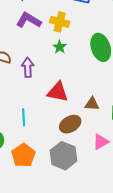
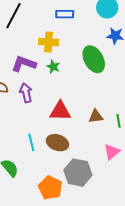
purple L-shape: (29, 20) -> (24, 64), moved
brown ellipse: (70, 124) -> (57, 143), moved, turned 60
orange pentagon: (23, 155) -> (50, 188), moved

